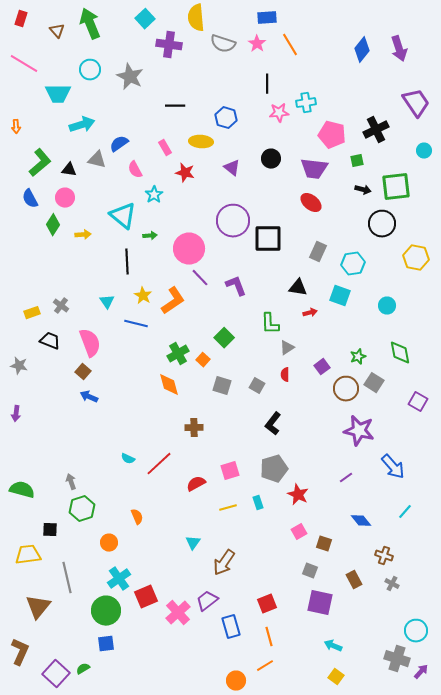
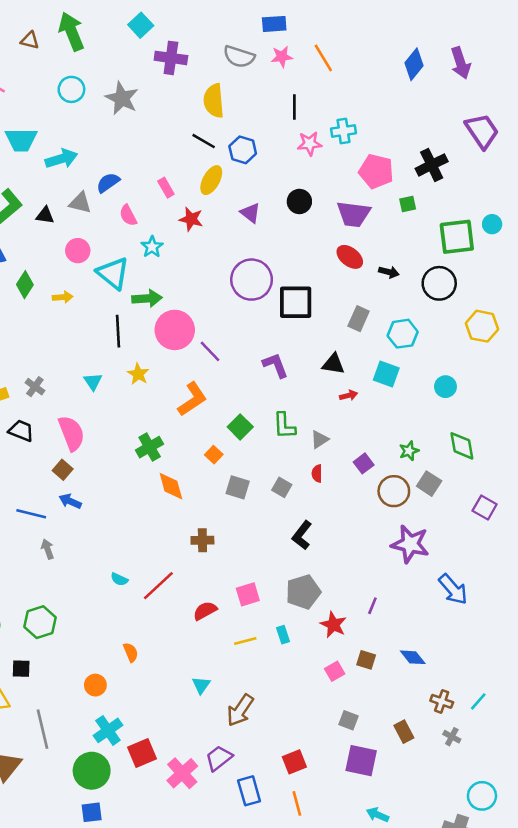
yellow semicircle: (196, 18) -> (214, 101), moved
blue rectangle: (267, 18) -> (274, 24), moved
brown triangle: (57, 31) -> (30, 40), turned -35
pink star: (257, 44) -> (282, 57), turned 30
cyan trapezoid: (58, 94) -> (21, 140), moved
black line: (175, 106) -> (204, 141), moved, turned 30
yellow ellipse: (201, 142) -> (211, 180), turned -65
cyan circle: (424, 151) -> (492, 224), moved
black arrow: (363, 190) -> (389, 272), moved
pink circle: (65, 198) -> (78, 251), moved
green arrow: (150, 236) -> (147, 298), size x1.6
pink circle: (189, 249) -> (175, 330), moved
purple L-shape: (236, 286) -> (275, 365), moved
orange L-shape: (173, 301) -> (192, 399), moved
blue line: (136, 324) -> (31, 514), moved
green L-shape: (270, 324) -> (284, 426), moved
green cross: (178, 354) -> (150, 447), moved
purple line: (346, 478) -> (372, 606), moved, turned -32
gray arrow: (71, 482) -> (48, 549), moved
green hexagon: (82, 509) -> (40, 622), moved
cyan line: (405, 512) -> (478, 701), moved
brown square: (324, 544) -> (366, 660), moved

